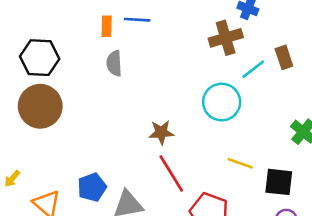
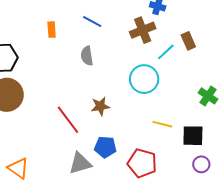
blue line: (137, 20) -> (92, 22), moved, turned 30
gray semicircle: (114, 63) -> (87, 56), moved
red line: (171, 173) -> (68, 120), moved
blue pentagon: (92, 187) -> (105, 147), moved, turned 30

